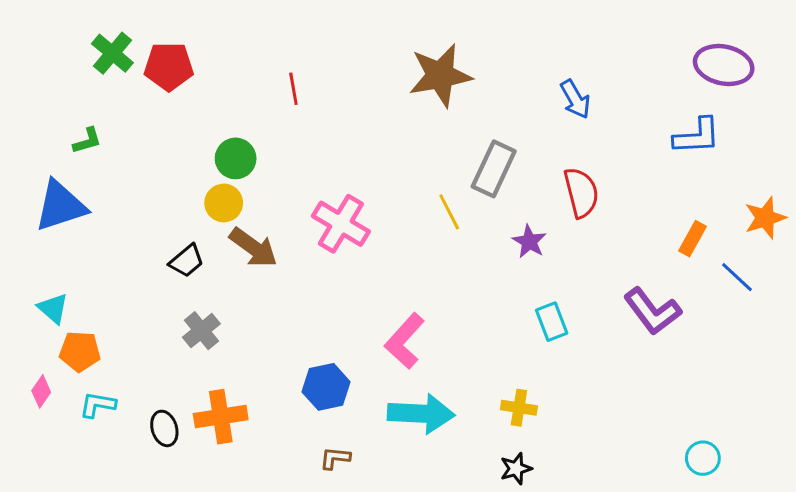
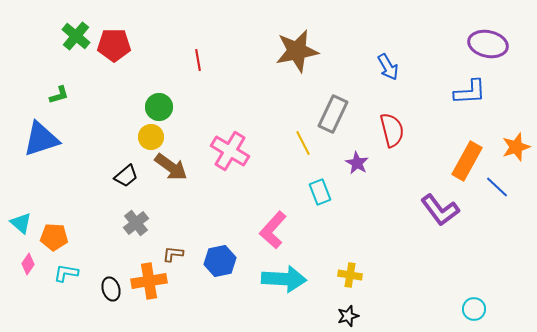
orange rectangle: (692, 239) -> (467, 161), size x1.6
cyan triangle: (53, 308) -> (21, 223), moved
cyan rectangle: (552, 322) -> (320, 192), moved
brown L-shape: (335, 458) -> (173, 254), moved

